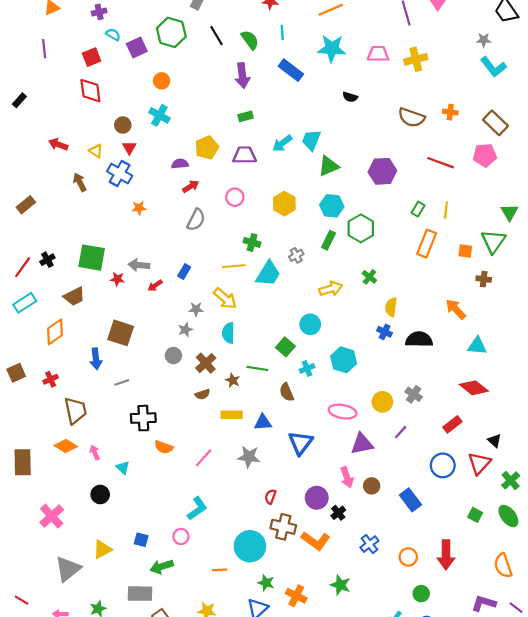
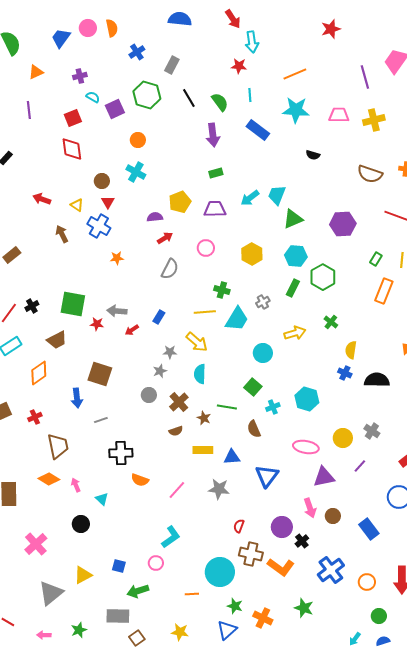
cyan circle: (310, 324) -> (263, 353), moved
blue cross: (369, 544) -> (331, 570), size x1.5

